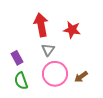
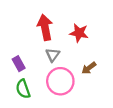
brown arrow: (81, 77) -> (89, 68), moved

